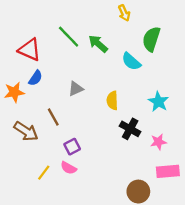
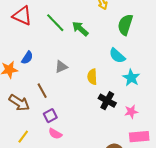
red triangle: (30, 50) -> (22, 16), moved
cyan semicircle: (131, 61) -> (117, 56), moved
purple square: (72, 147) -> (50, 116), moved
yellow line: (44, 173) -> (23, 137), moved

